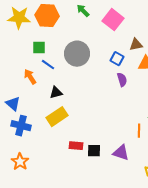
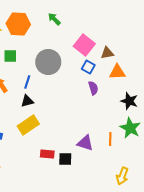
pink square: (113, 20) -> (84, 45), moved
blue line: (48, 65) -> (27, 82), moved, turned 72
purple triangle: (121, 153) -> (85, 143), moved

